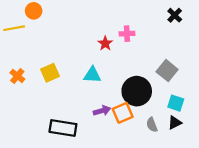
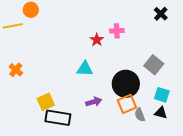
yellow square: (50, 73) -> (46, 102), moved
orange square: (123, 113) -> (127, 104), moved
black triangle: (175, 123) -> (161, 113), turned 40

